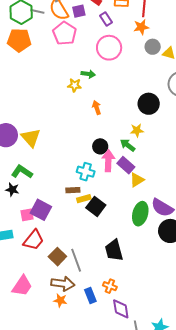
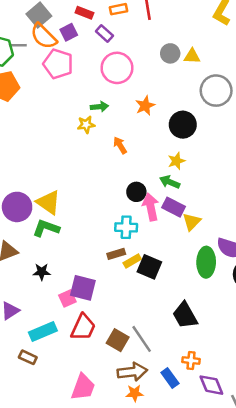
orange star: (141, 27) -> (145, 106), moved
green L-shape: (22, 172) -> (46, 228), moved

